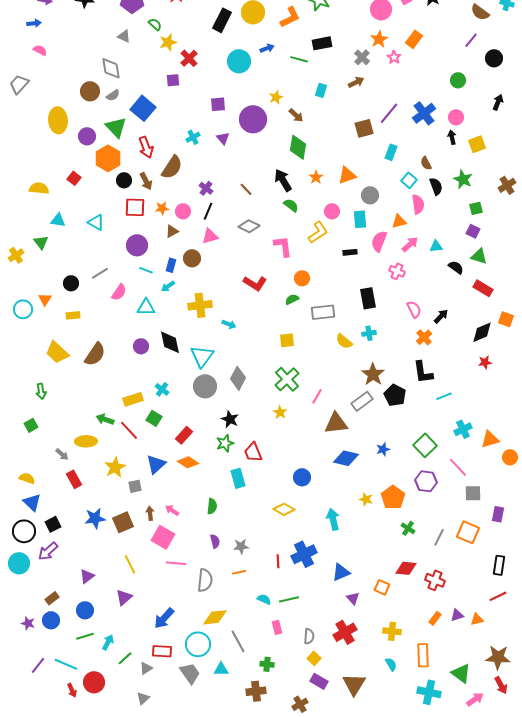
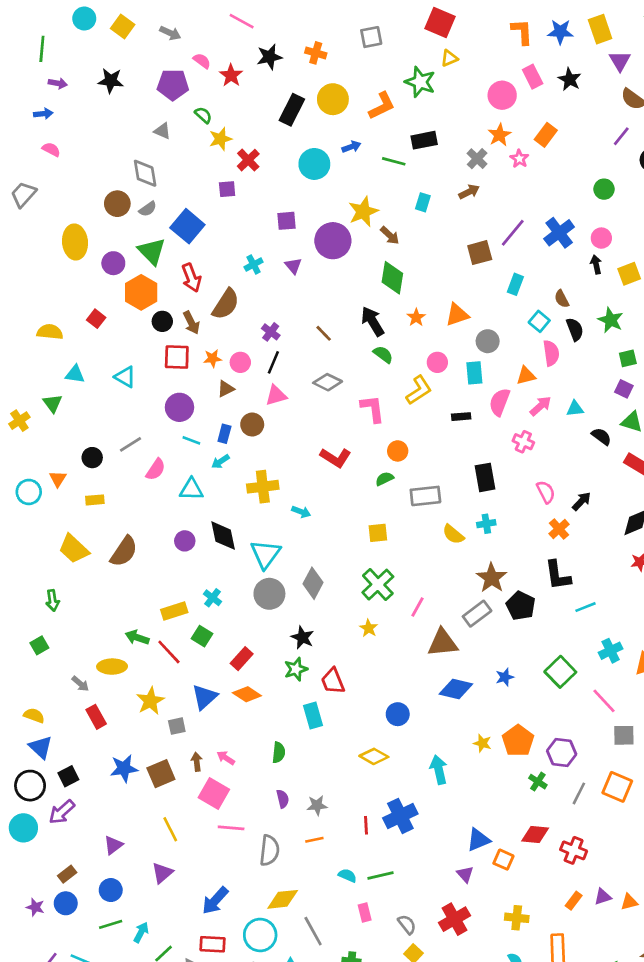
yellow star: (276, 97) -> (363, 212), size x1.6
purple hexagon: (426, 481) -> (562, 752), moved
blue triangle: (341, 572) -> (478, 840), moved
gray semicircle: (309, 636) -> (407, 924), turned -42

